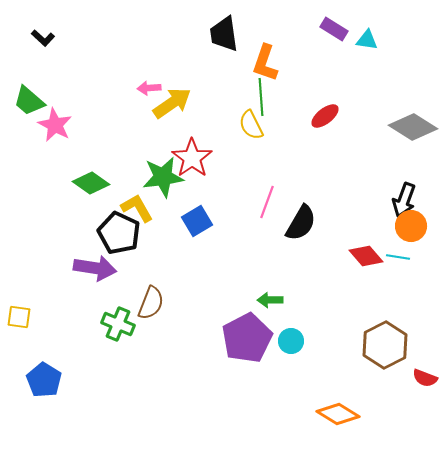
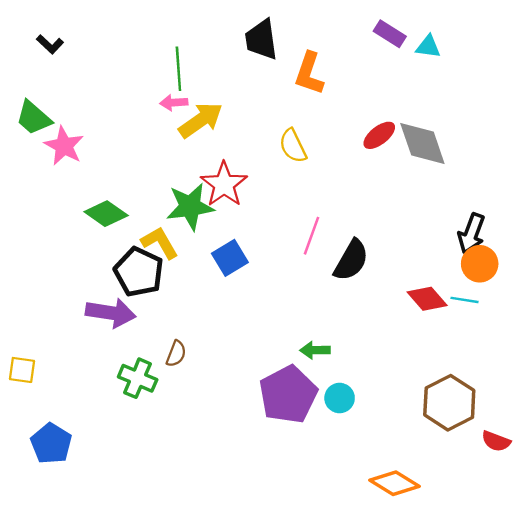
green line: (261, 97) -> (178, 69), moved
gray diamond: (413, 127) -> (422, 143), moved, turned 39
brown semicircle: (151, 303) -> (176, 354), size x0.7

